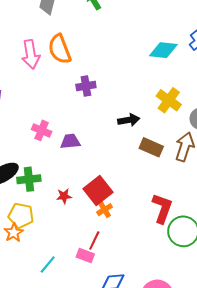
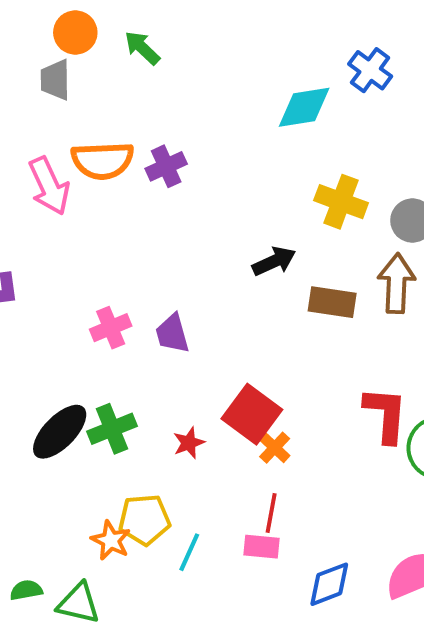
orange semicircle: (60, 49) -> (103, 161), turned -56
purple cross: (86, 86) -> (166, 166), moved
pink cross: (42, 130) -> (111, 328), turned -30
purple trapezoid: (70, 141) -> (172, 334), turned -85
yellow pentagon: (21, 215) -> (144, 520), moved
cyan line: (48, 264) -> (189, 552), moved

